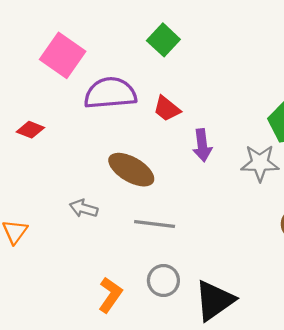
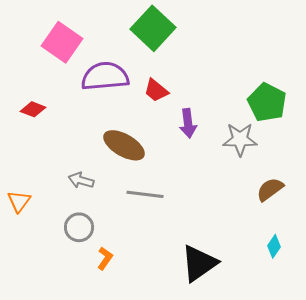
green square: (163, 40) -> (153, 28), size x1.5
gray circle: (163, 281) -> (79, 227), moved
orange L-shape: (110, 295) -> (105, 258), size x0.7

